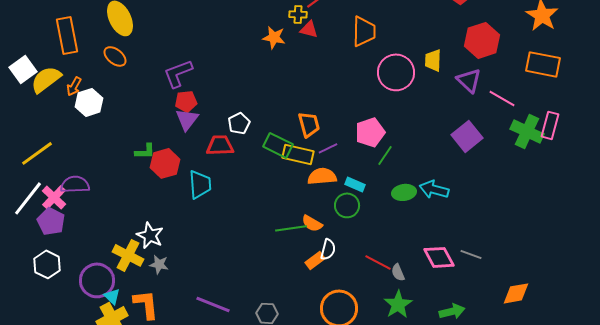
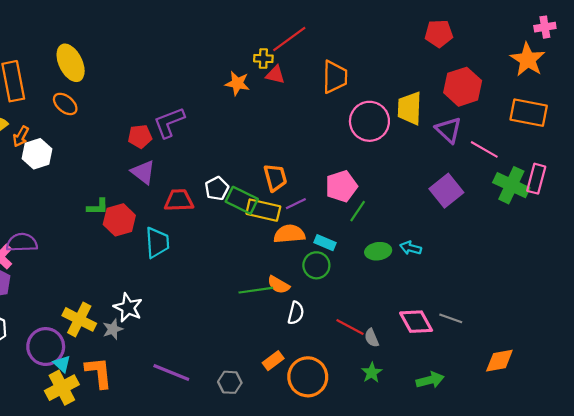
yellow trapezoid: (433, 60) -> (410, 108), size x1.4
purple L-shape: (178, 73) -> (169, 122), moved
red pentagon: (186, 101) -> (140, 136), moved
purple triangle: (187, 119) -> (143, 172), turned -30
white pentagon: (239, 123) -> (217, 188), moved
cyan arrow: (434, 189) -> (411, 248), size x0.7
white star: (150, 235) -> (128, 308), moved
orange rectangle: (315, 260) -> (273, 361), moved
gray star: (159, 264) -> (113, 329), turned -30
green star: (398, 304) -> (372, 373), size x0.7

